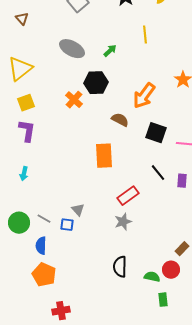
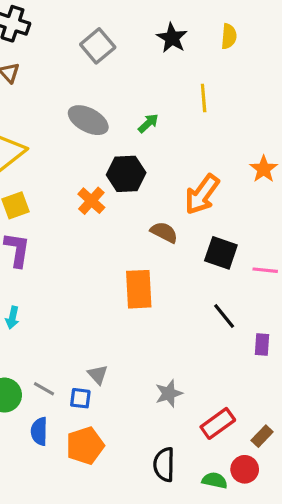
purple rectangle: (182, 181) -> (262, 344), moved
red rectangle: (128, 196) -> (218, 423), moved
orange pentagon: (44, 275) -> (85, 446), moved, turned 30

